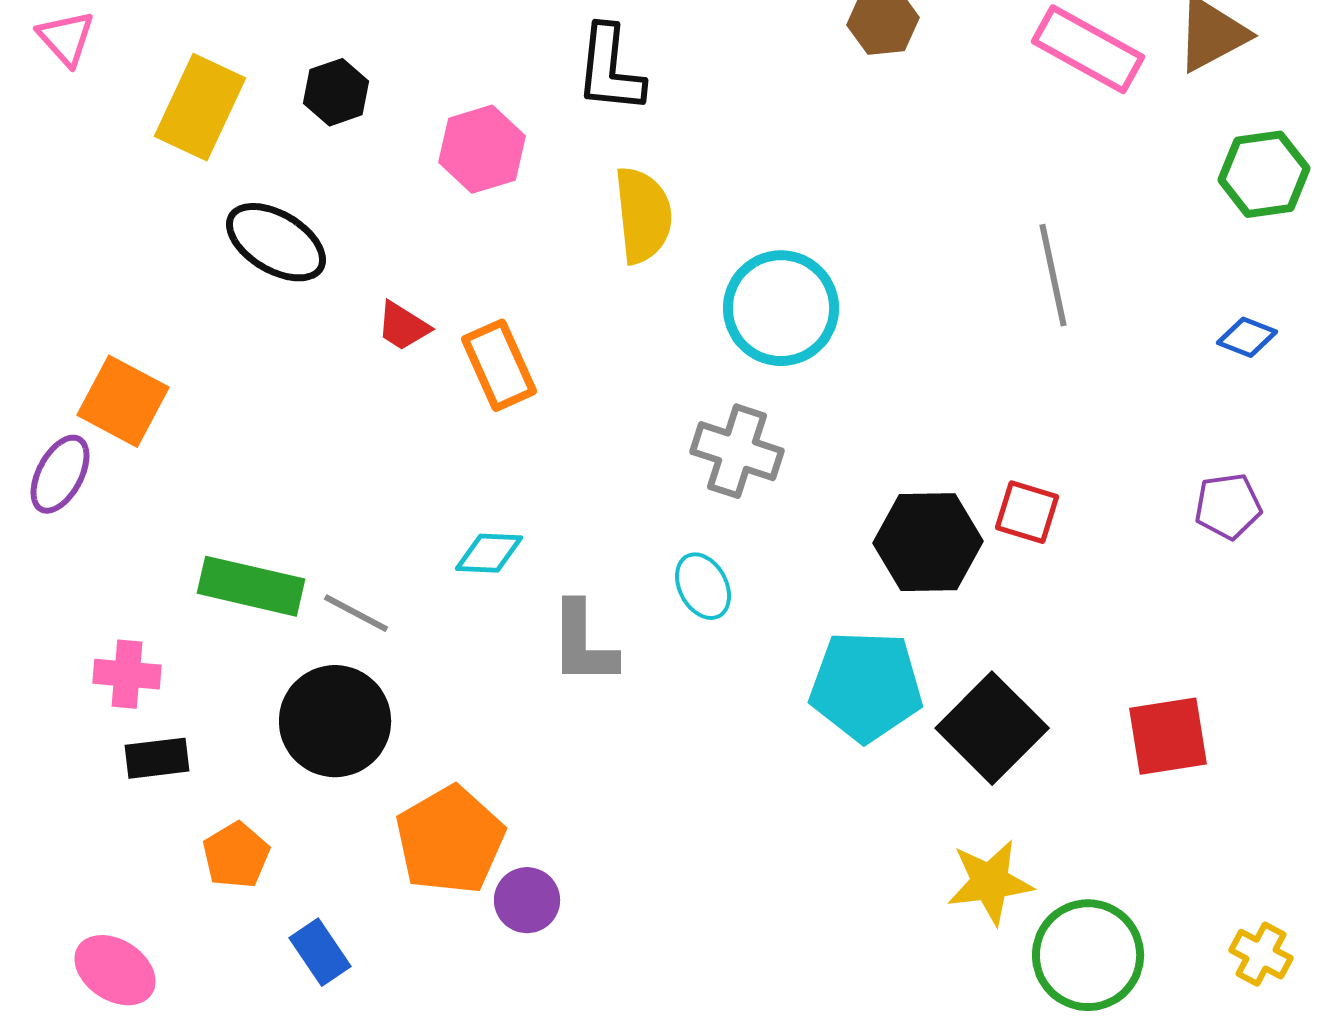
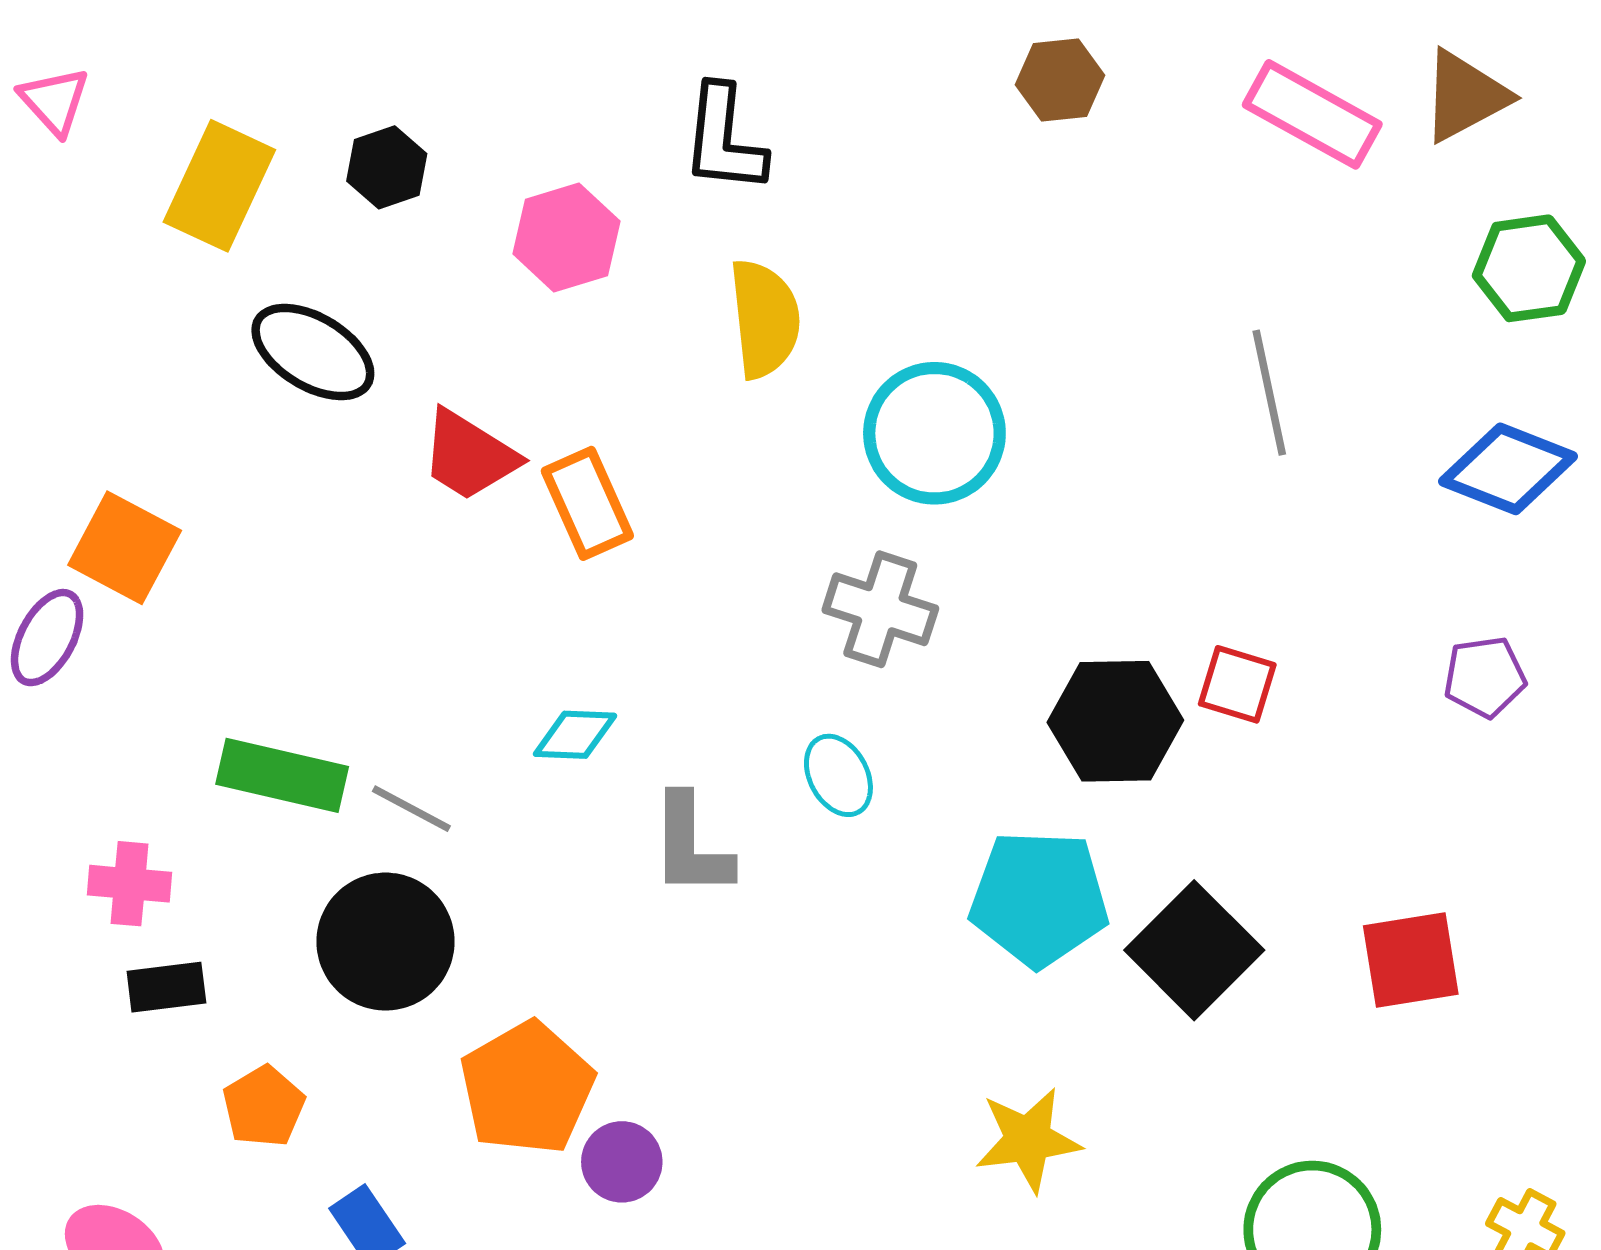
red trapezoid: (403, 326) -> (469, 455), size x1.5
blue diamond: (1247, 337) -> (1508, 469), size x1.8
yellow star: (990, 882) -> (1028, 1140), moved

